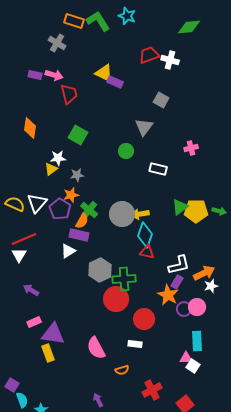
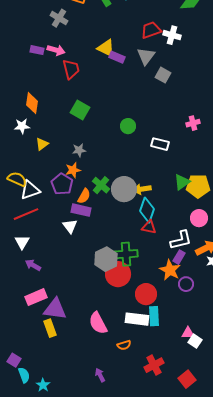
gray triangle: (144, 127) -> (146, 56), moved
white star: (58, 158) -> (22, 126), moved
yellow triangle: (51, 169) -> (42, 144), moved
white triangle: (37, 203) -> (30, 190), moved, turned 30
green cross: (89, 210) -> (101, 185), moved
white triangle: (68, 251) -> (70, 226), turned -35
white triangle: (19, 255) -> (22, 242), moved
gray hexagon: (100, 270) -> (106, 259), moved
pink circle: (197, 307) -> (199, 218), moved
pink rectangle: (34, 322) -> (36, 297), size x1.5
cyan rectangle: (197, 341) -> (154, 316), moved
white rectangle: (135, 344) -> (137, 319), size x1.6

